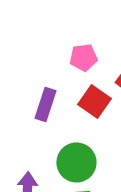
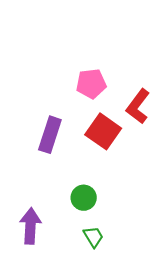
green circle: (76, 162) -> (84, 198), size x0.6

